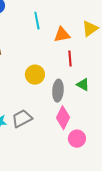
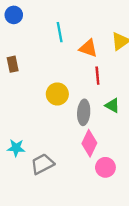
orange triangle: (62, 35) -> (88, 48), turned 30
gray trapezoid: (22, 119) -> (42, 164), moved

